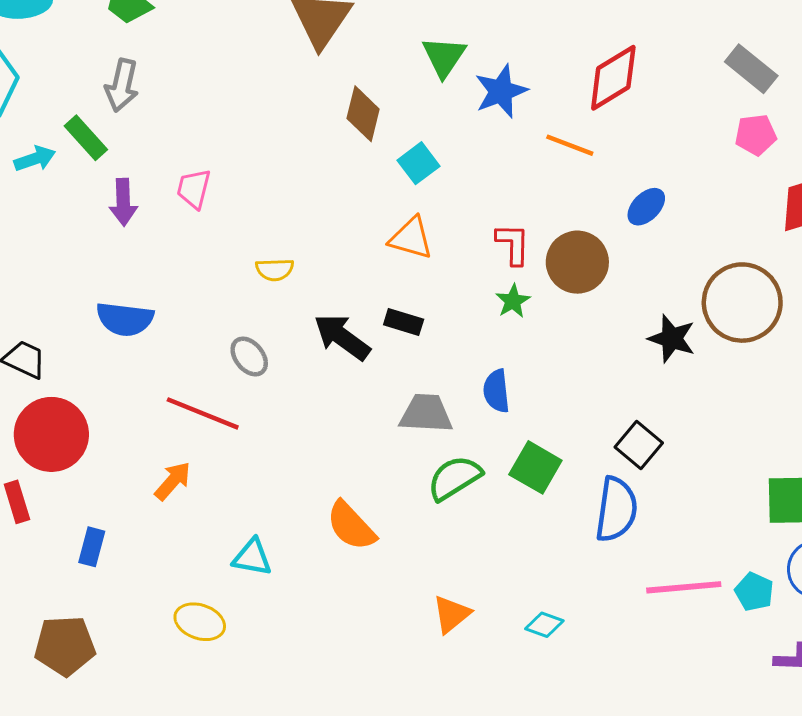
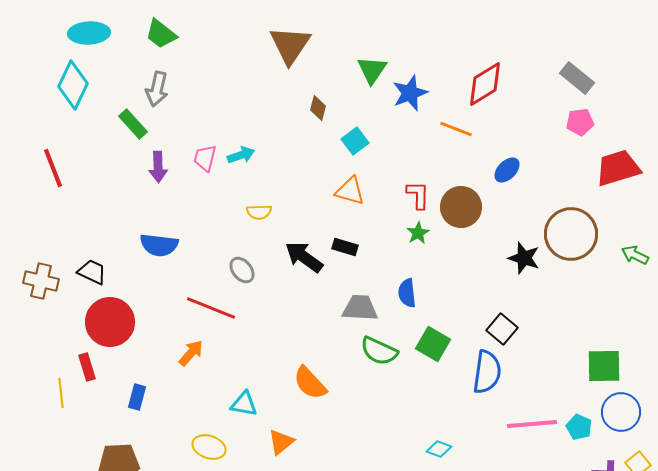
brown diamond: (363, 114) -> (318, 108), size x0.7
cyan arrow: (35, 159) -> (241, 155), moved
green semicircle: (454, 478) -> (379, 351), turned -123
orange triangle: (451, 614) -> (281, 442), moved

